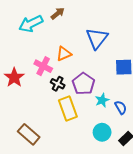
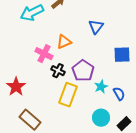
blue triangle: (97, 38) -> (96, 27), size x0.7
red star: (14, 77) -> (16, 87), moved
yellow rectangle: (68, 108) -> (68, 95), turned 40

